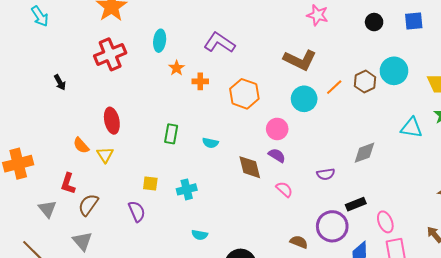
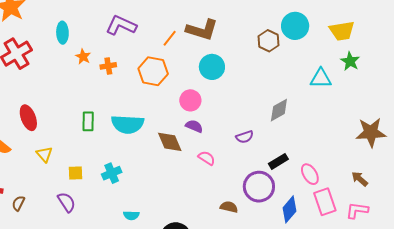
orange line: (334, 87) -> (170, 38), moved
cyan semicircle: (210, 143) -> (128, 124), size x2.0
yellow triangle: (105, 155) -> (44, 154), moved
brown semicircle: (88, 205) -> (18, 203), size x0.7

